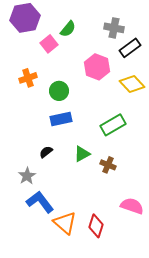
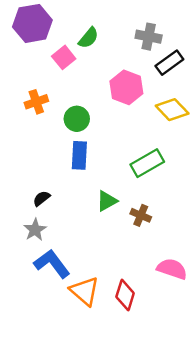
blue rectangle: (61, 119) -> (79, 155), turned -75
black semicircle: (46, 152) -> (42, 198), moved

